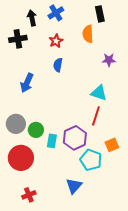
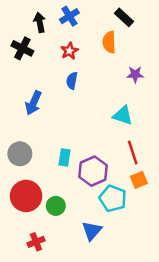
black rectangle: (100, 14) -> (124, 17), turned -35
black cross: (18, 39) -> (22, 48), turned 36
red line: (96, 116) -> (133, 153), moved, turned -36
green circle: (36, 130) -> (56, 206), moved
cyan rectangle: (52, 141) -> (64, 158), moved

